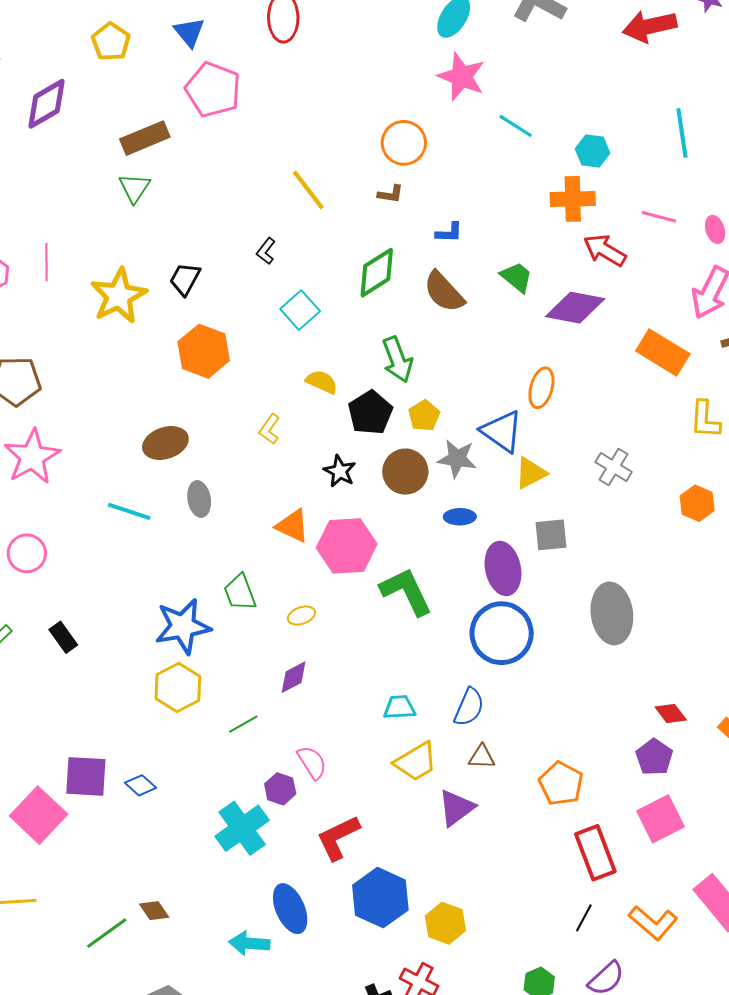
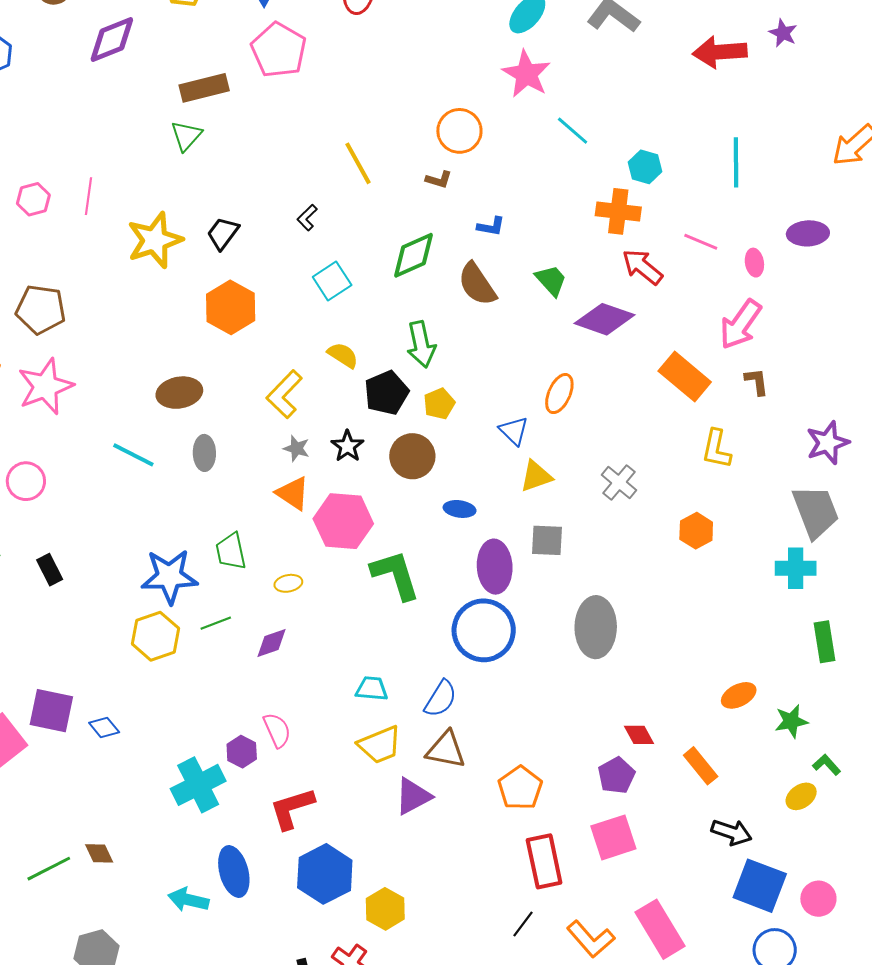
yellow L-shape: (270, 429) -> (284, 394), size x1.6
blue triangle: (502, 431) -> (514, 431), size x0.7
gray star: (457, 459) -> (296, 448), moved, size x0.7
green line: (243, 724) -> (216, 623), moved
brown triangle: (482, 757) -> (446, 750), size x1.5

